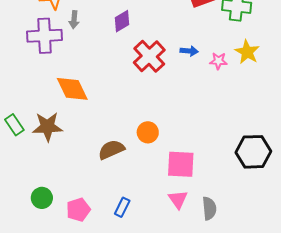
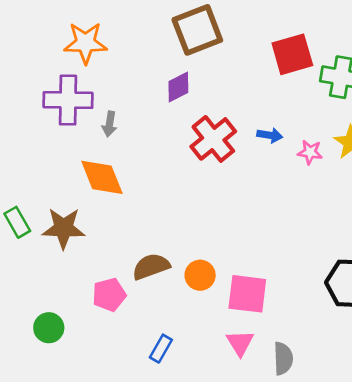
gray arrow: (74, 20) -> (109, 124), moved
orange circle: (148, 132) -> (200, 275), moved
pink pentagon: (78, 210) -> (109, 295), moved

